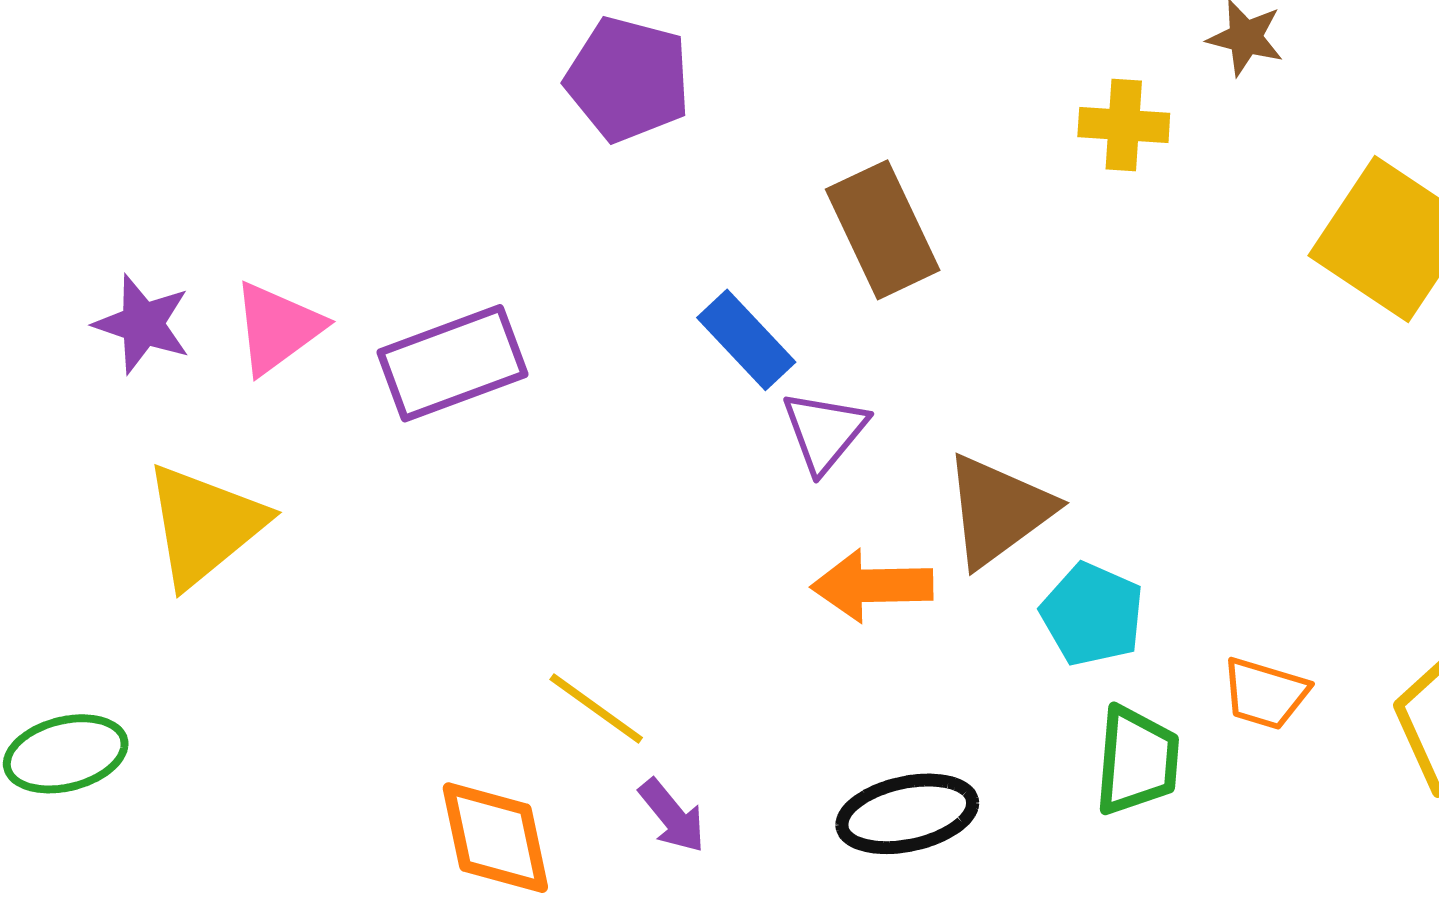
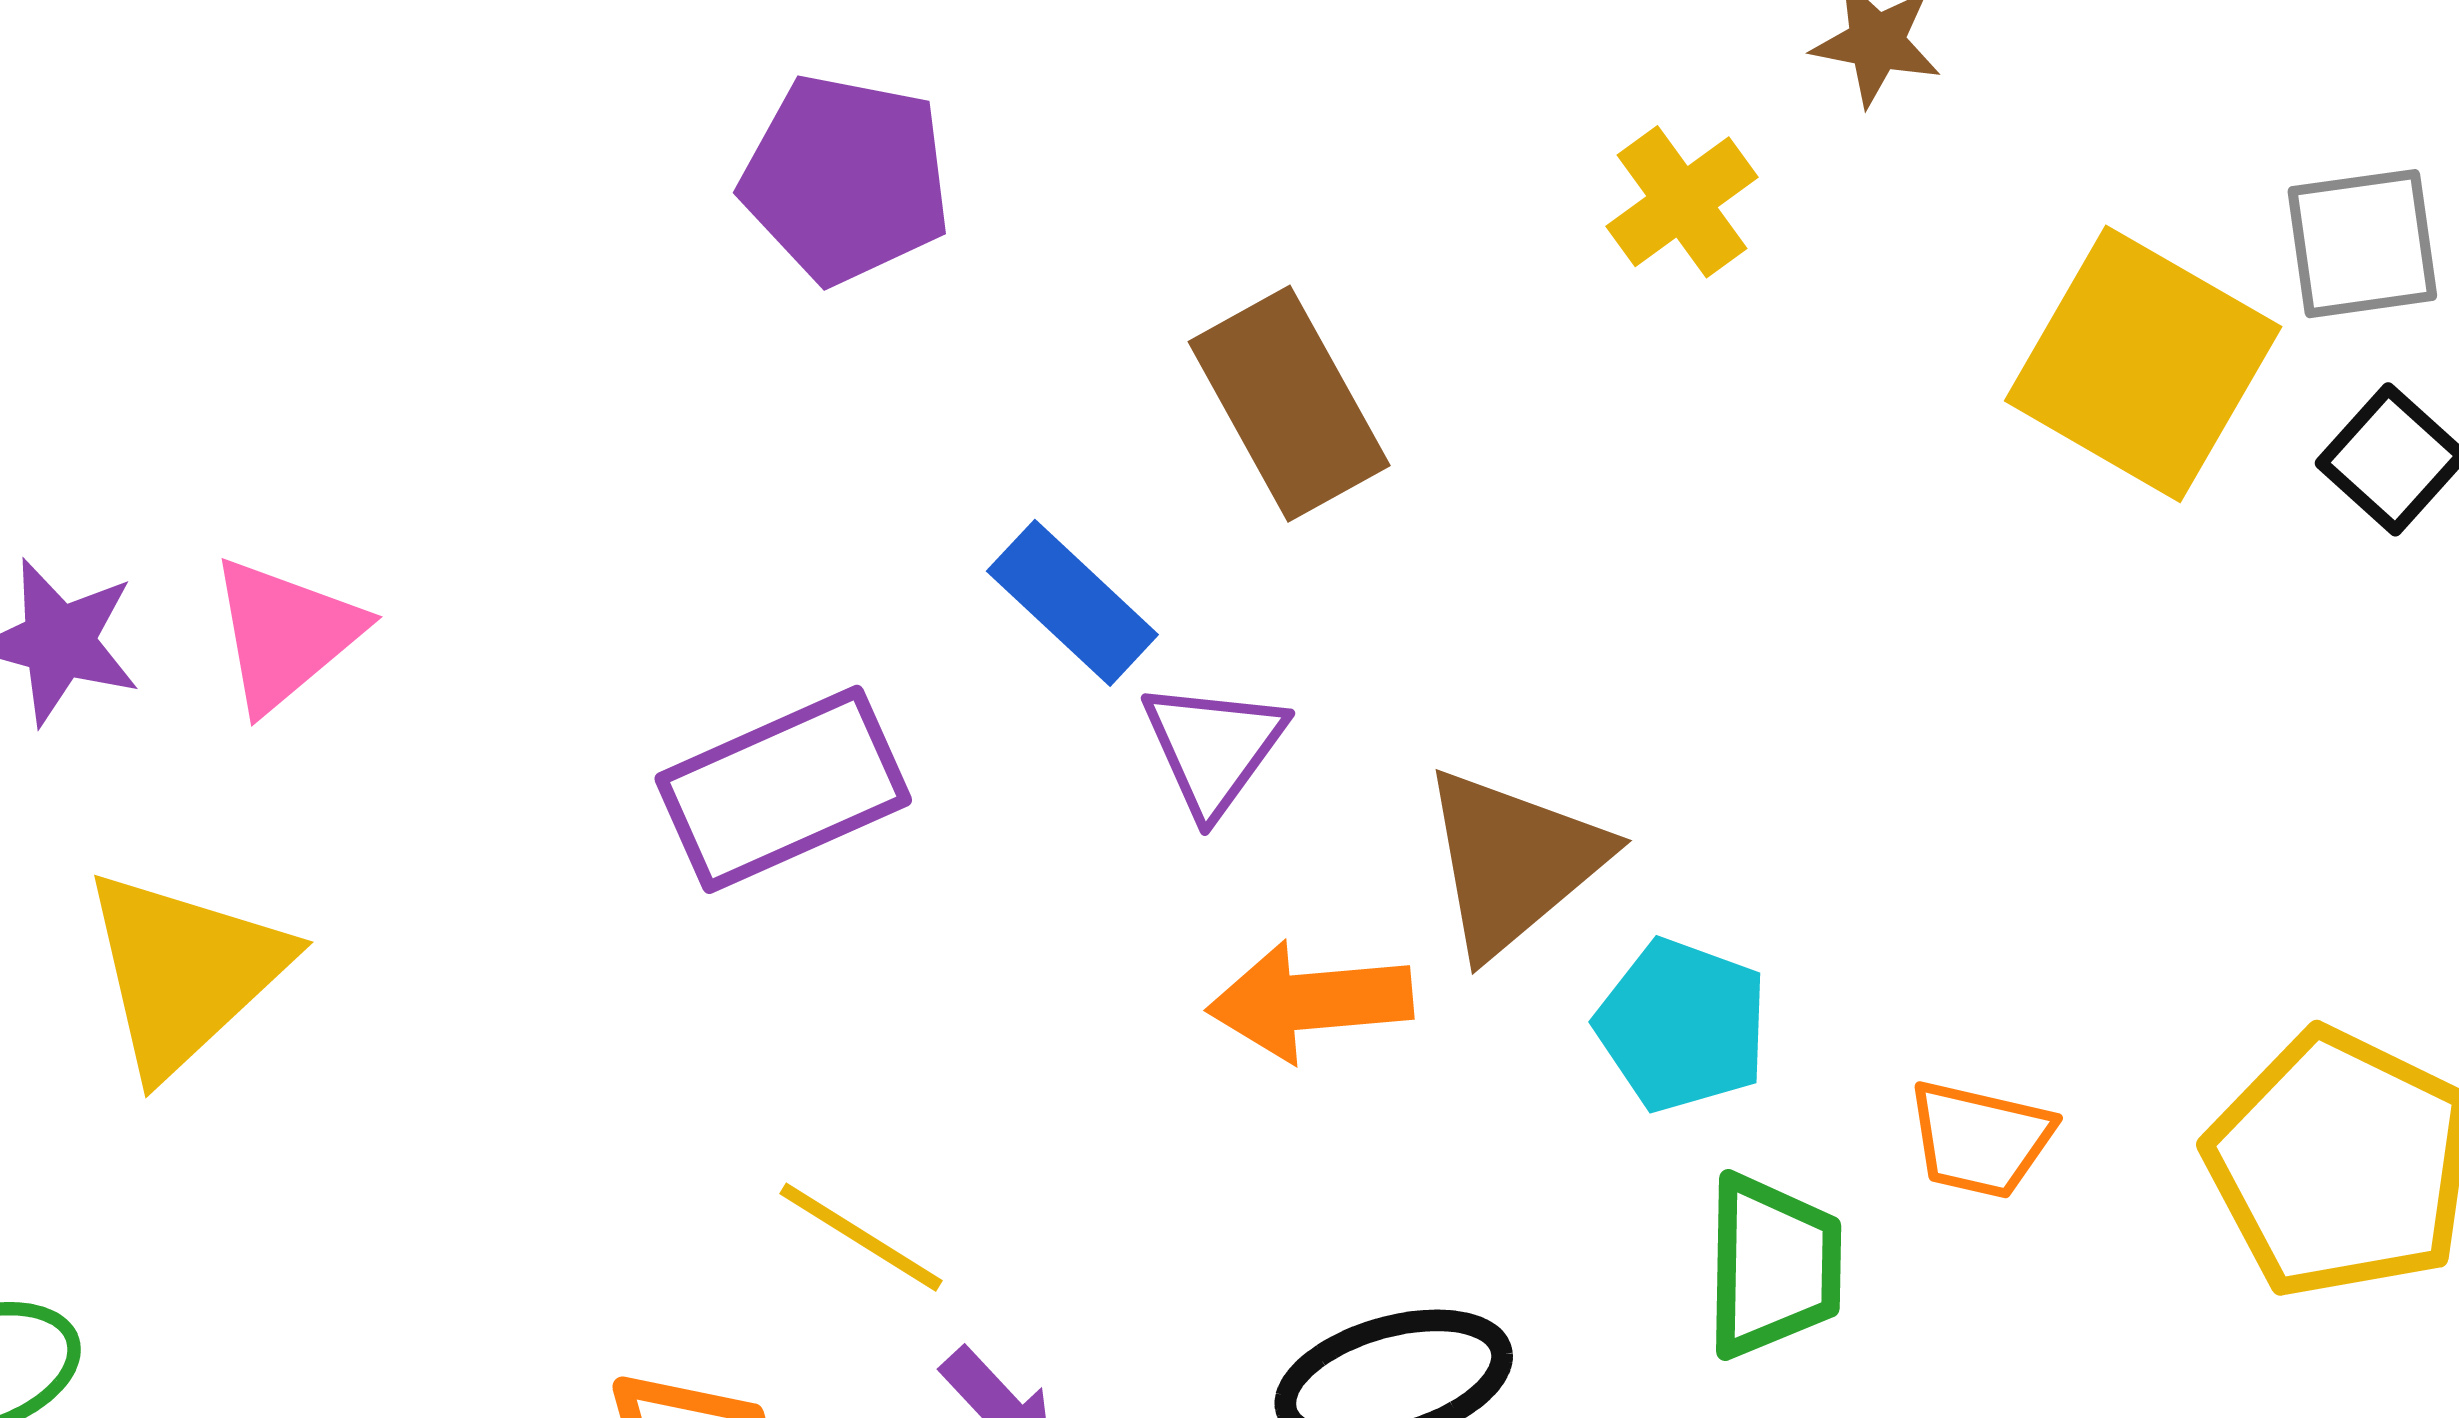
yellow cross: (1124, 125) -> (1682, 202), turned -36
purple rectangle: (452, 363) -> (783, 789), moved

